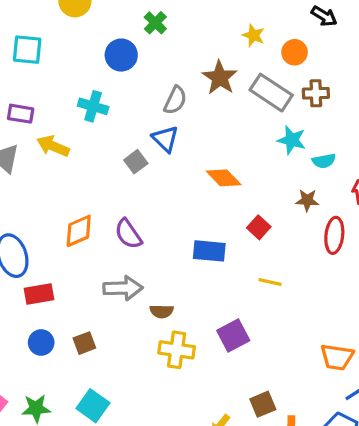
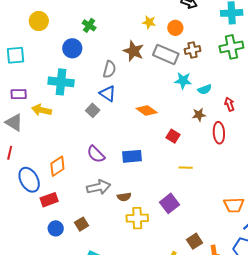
cyan cross: (93, 106) -> (61, 82), size x1.4
orange diamond: (79, 231) -> (57, 166), moved
blue rectangle: (209, 251) -> (132, 156), moved

